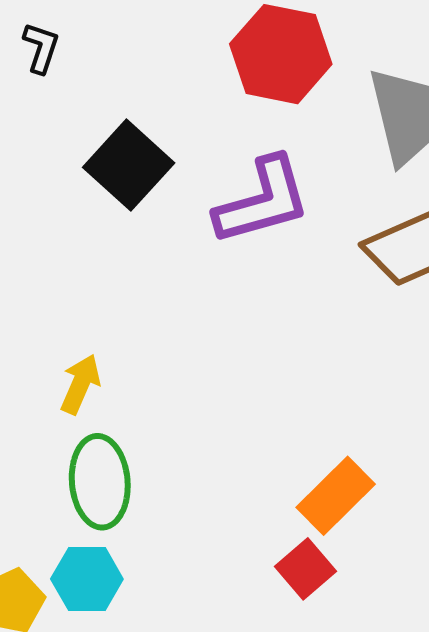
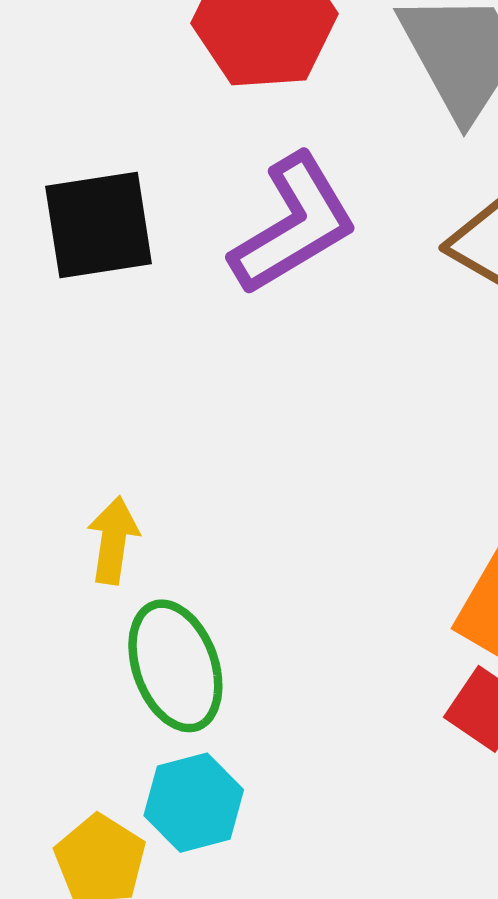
black square: (129, 165) -> (99, 225), turned -36

